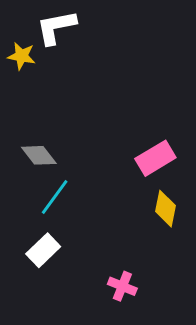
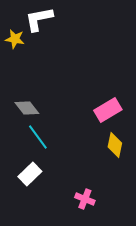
cyan line: (55, 197) -> (38, 137), turned -72

